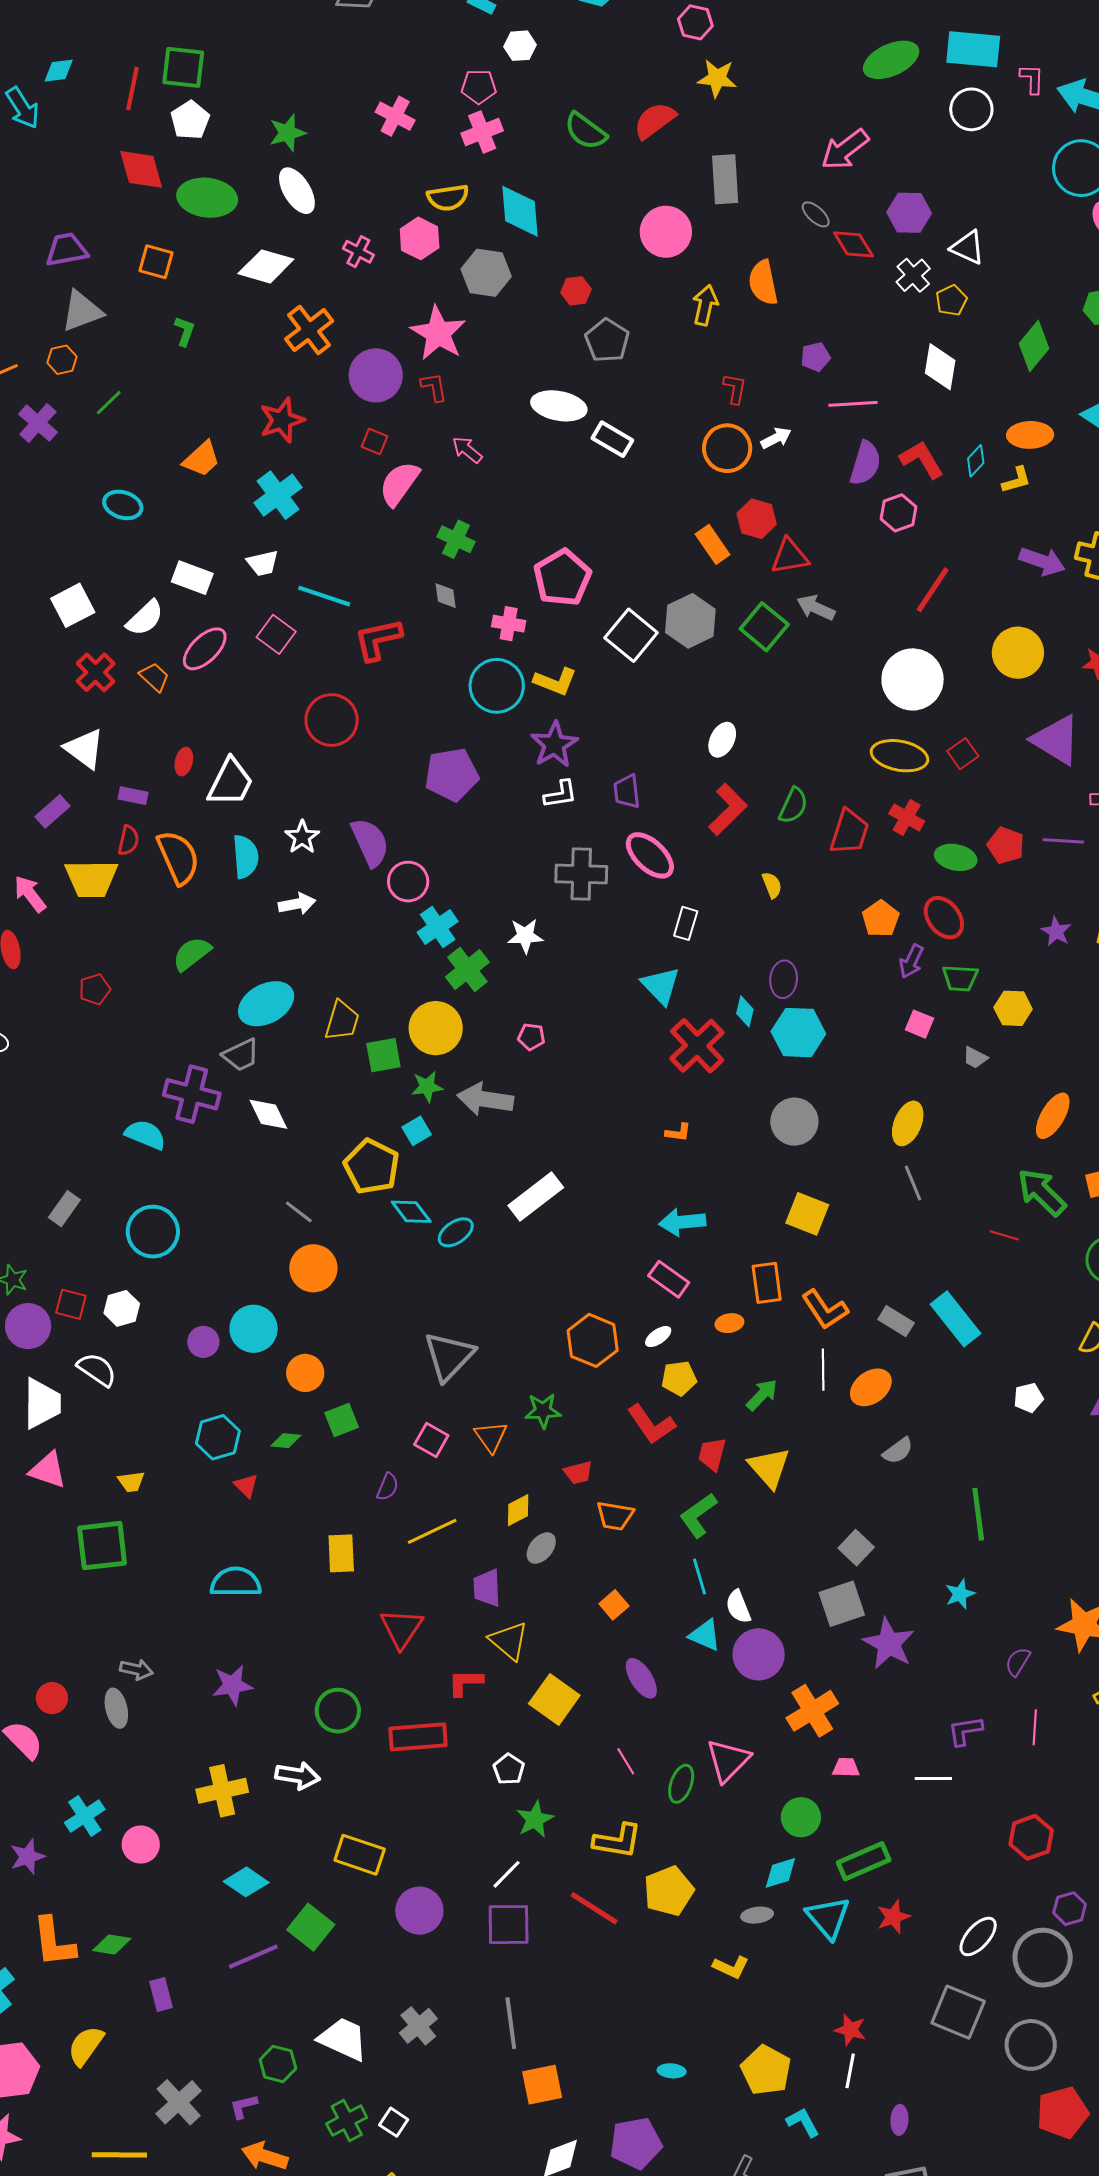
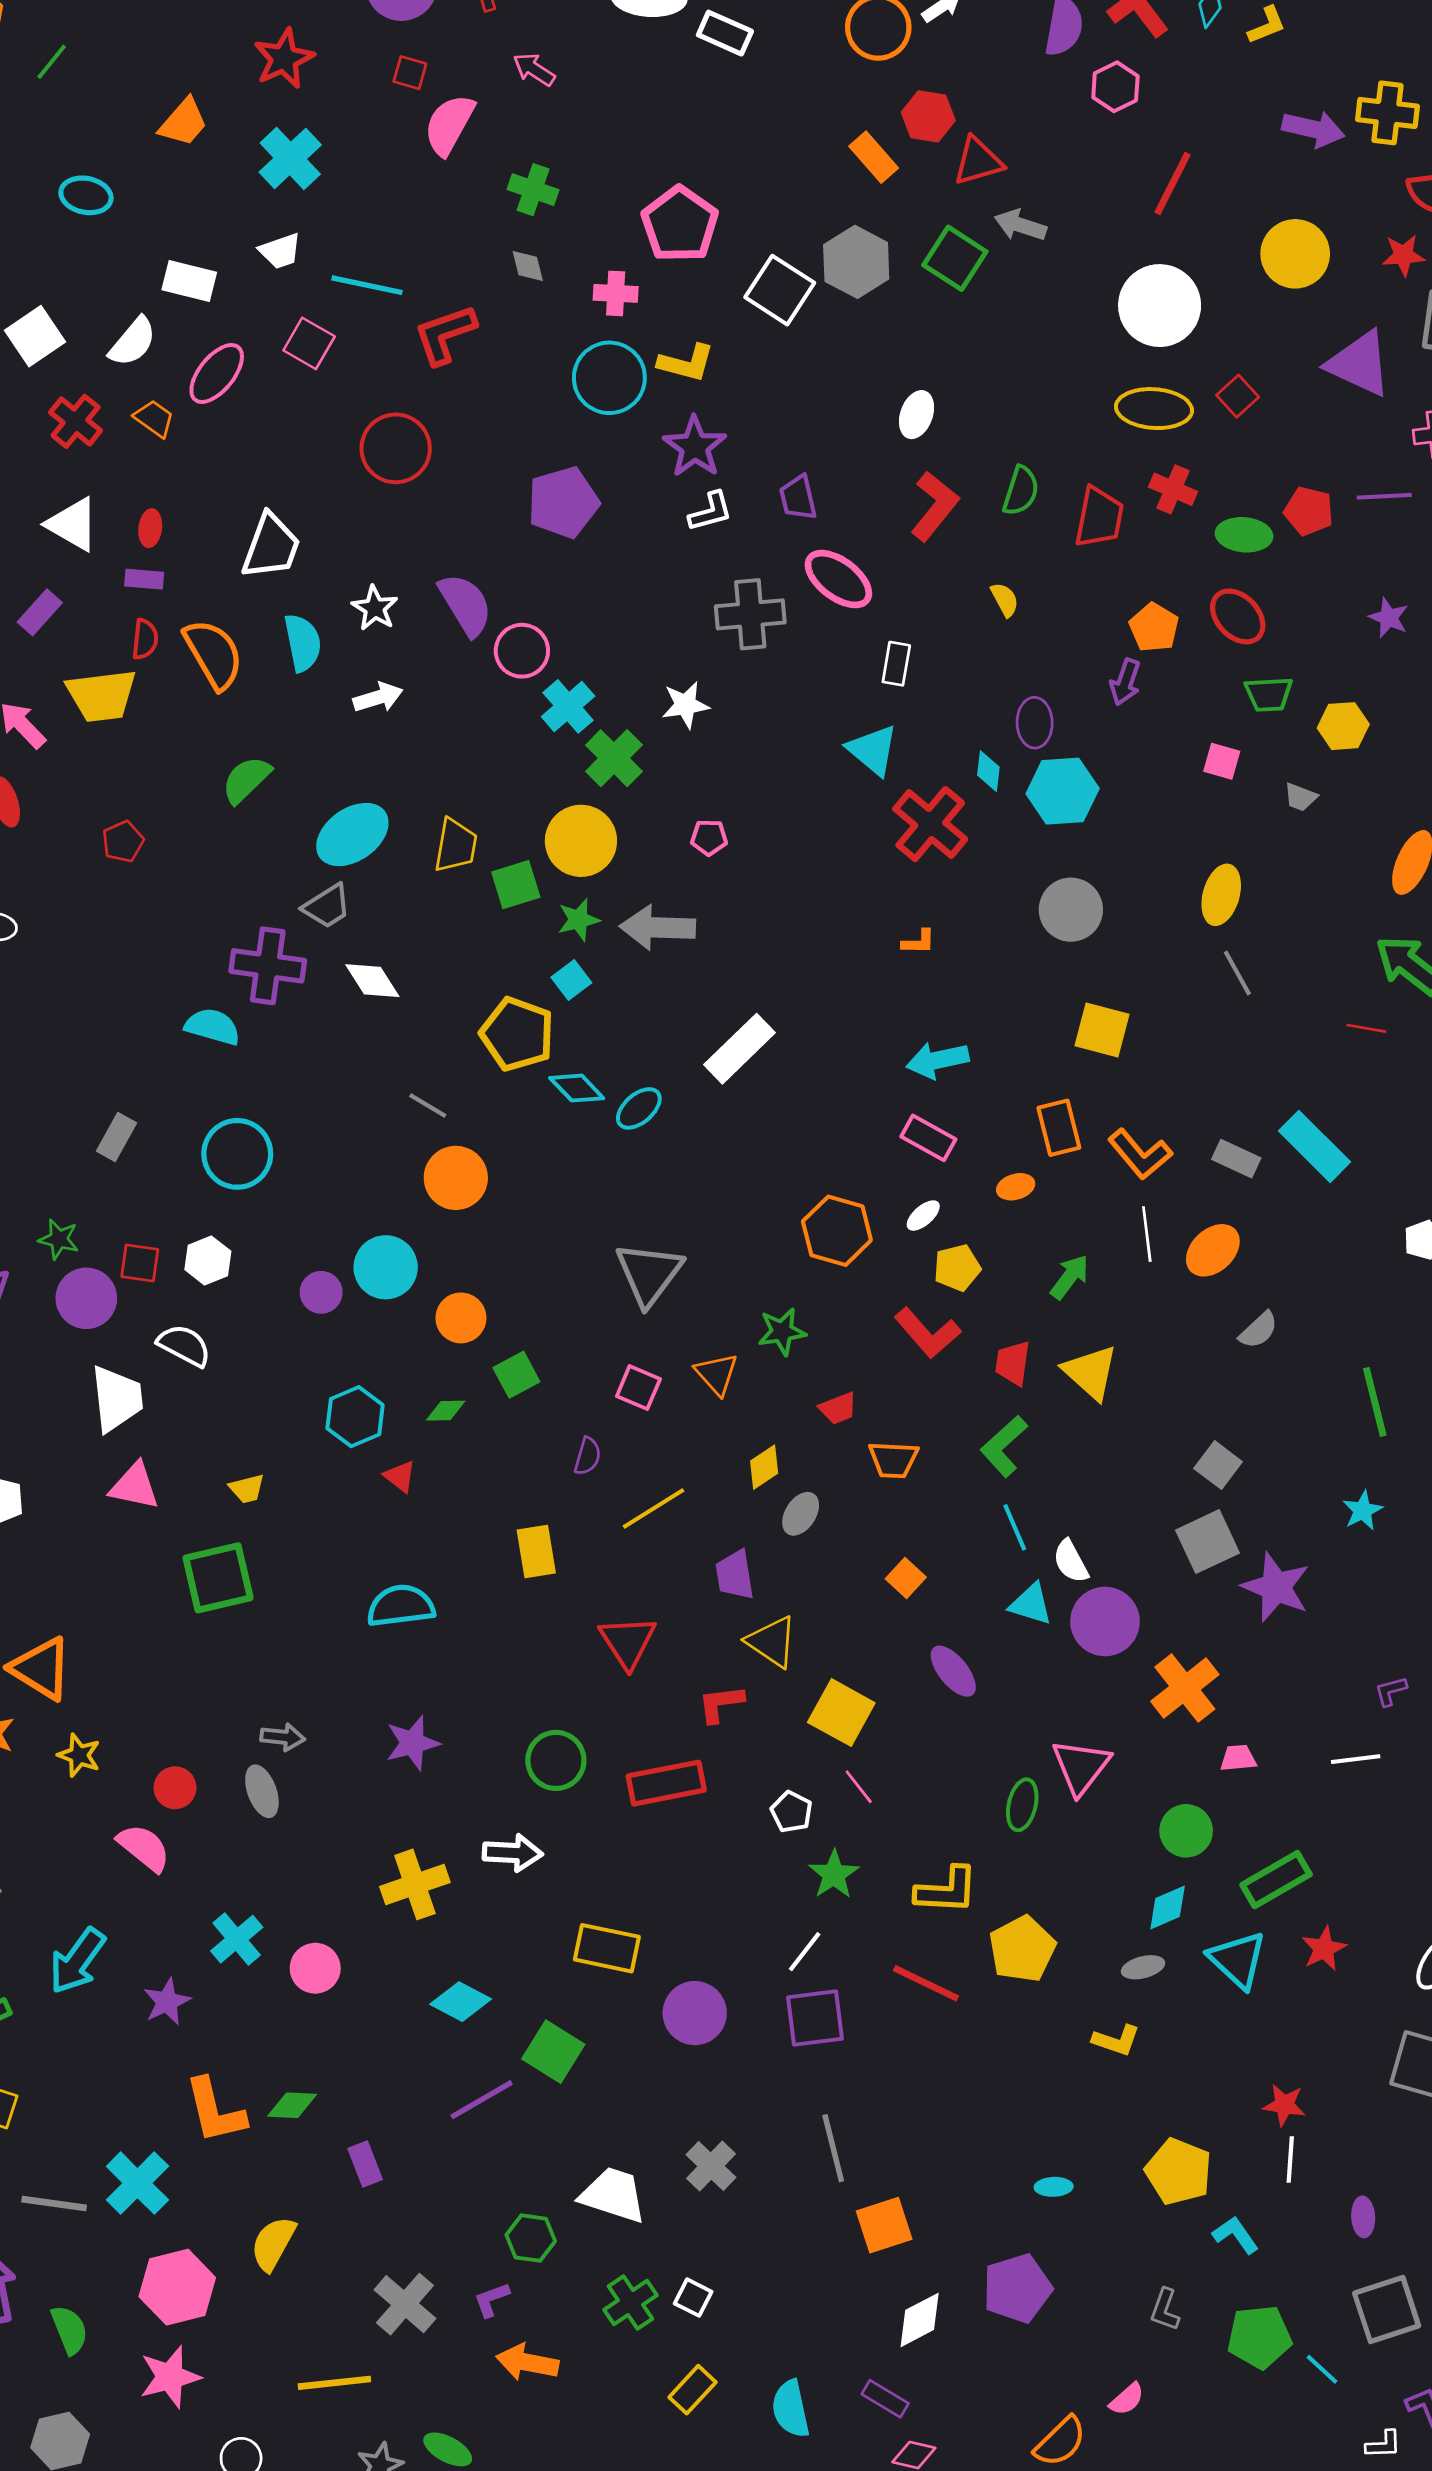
red ellipse: (184, 762) -> (150, 528), moved
purple arrow: (911, 961) -> (1125, 682), moved
purple L-shape: (965, 1731) -> (1391, 1691), size x0.7
pink line: (626, 1761) -> (859, 1787), moved

